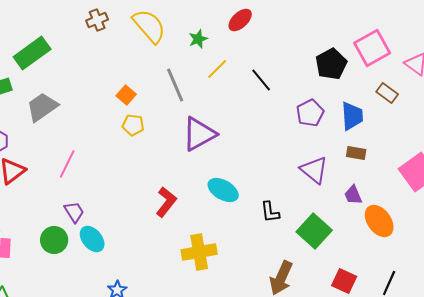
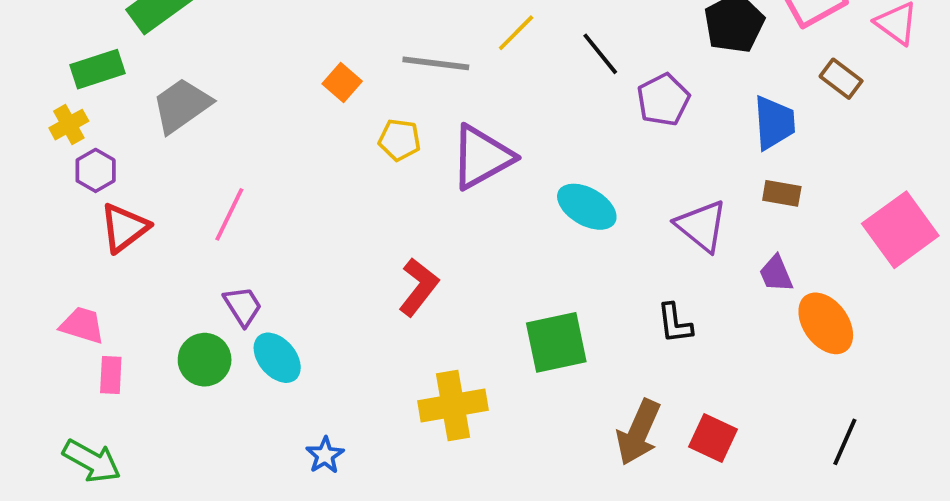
gray line: (175, 85) -> (436, 63), turned -60
purple pentagon: (310, 113) -> (663, 100), moved
yellow pentagon: (133, 125) -> (399, 140), moved
cyan ellipse: (223, 190) -> (587, 207), moved
black L-shape: (270, 212) -> (675, 323), moved
green square: (314, 231) -> (556, 342), moved, turned 36
yellow cross: (199, 252) -> (453, 406), moved
red square: (344, 281) -> (713, 438), moved

